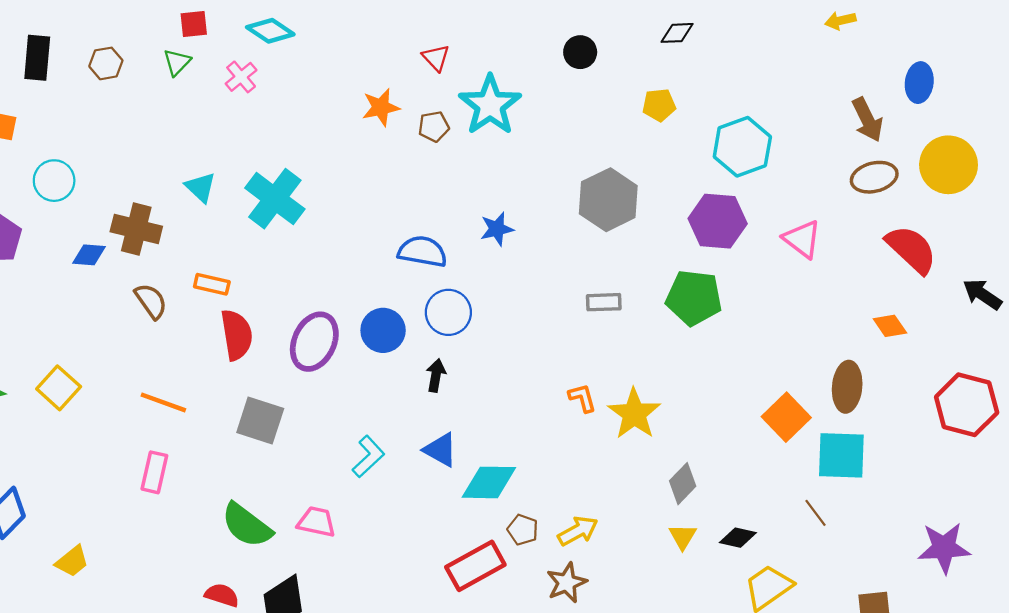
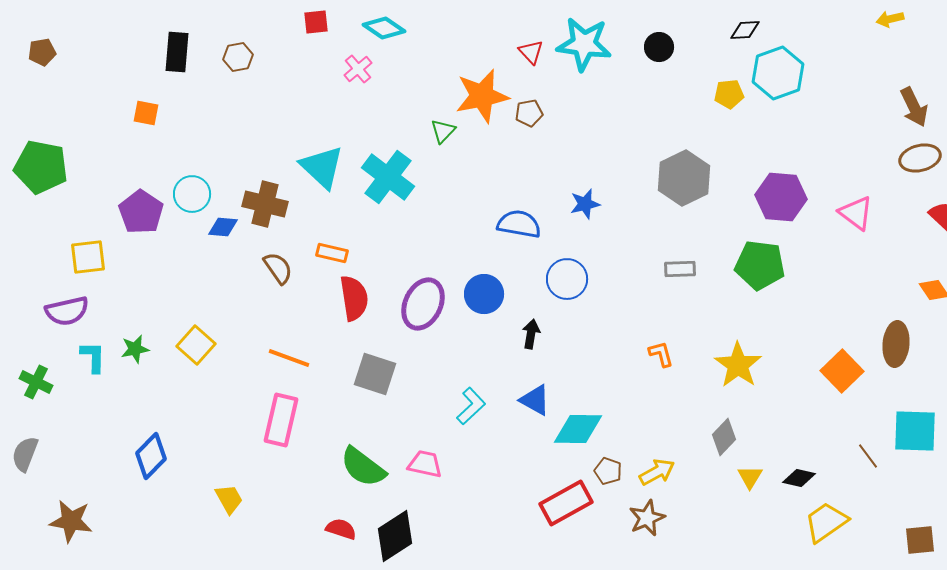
green triangle: (177, 62) -> (443, 131), moved
cyan star: (490, 105) -> (584, 44), moved, turned -30
orange star: (381, 107) -> (482, 96), size x1.6
cyan hexagon: (742, 147) -> (778, 73), moved
cyan circle: (54, 181) -> (192, 194), moved
cyan triangle: (201, 187) -> (322, 167), size x1.6
blue circle: (448, 312) -> (567, 279), moved
yellow star: (634, 414) -> (738, 365), moved
cyan square: (841, 455) -> (915, 431), moved
pink rectangle: (154, 472) -> (281, 420), size x1.4
gray diamond: (683, 484) -> (724, 437), moved
yellow trapezoid: (72, 561) -> (229, 499), moved, turned -80

